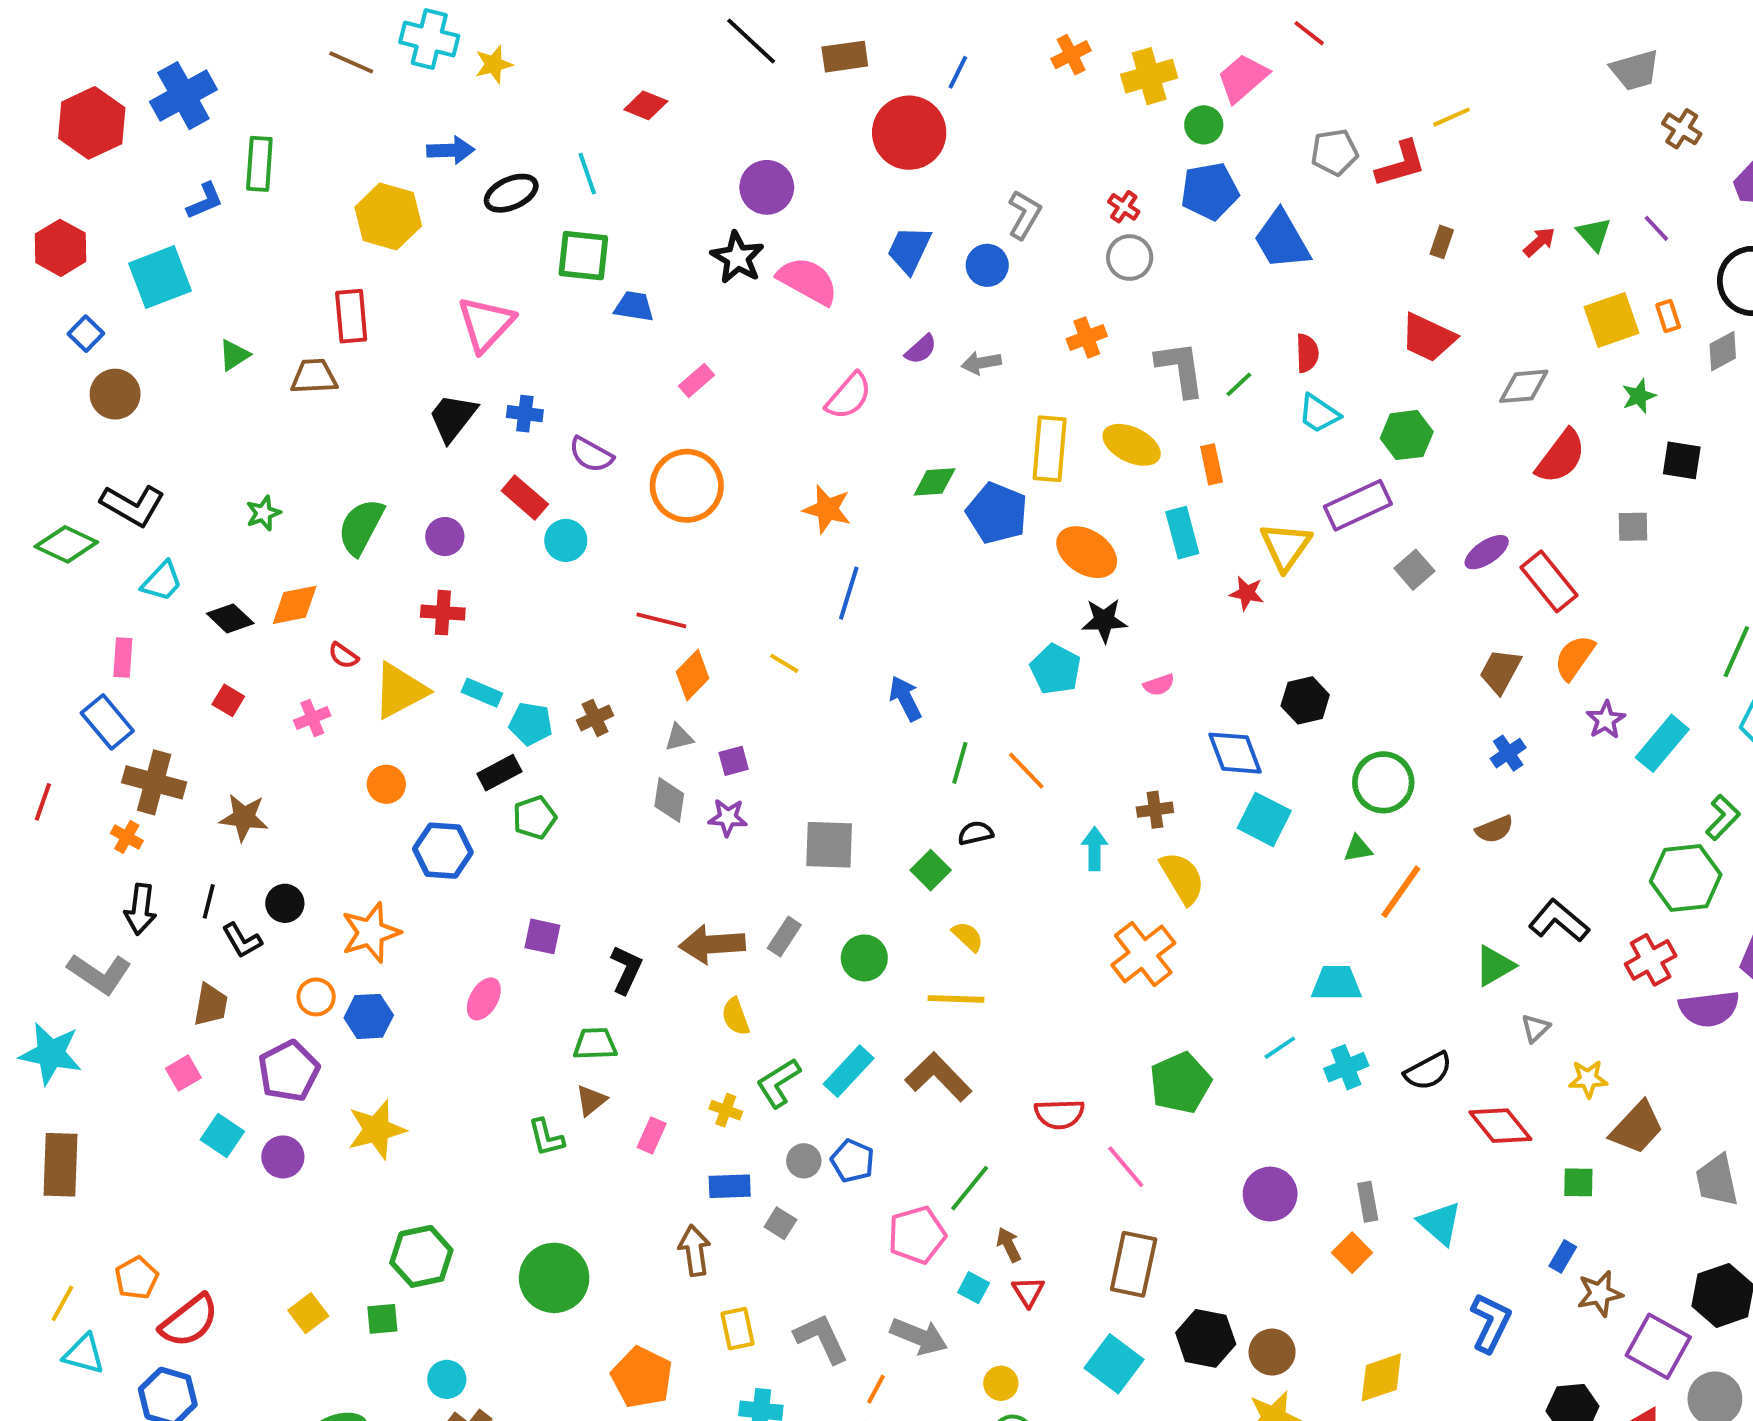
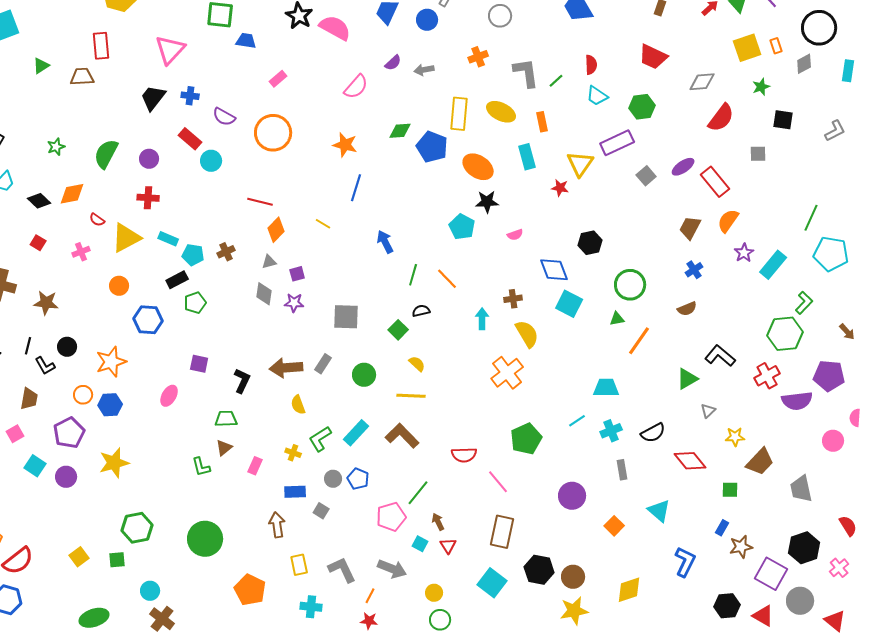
gray rectangle: (1368, 1202) -> (622, 470), moved

